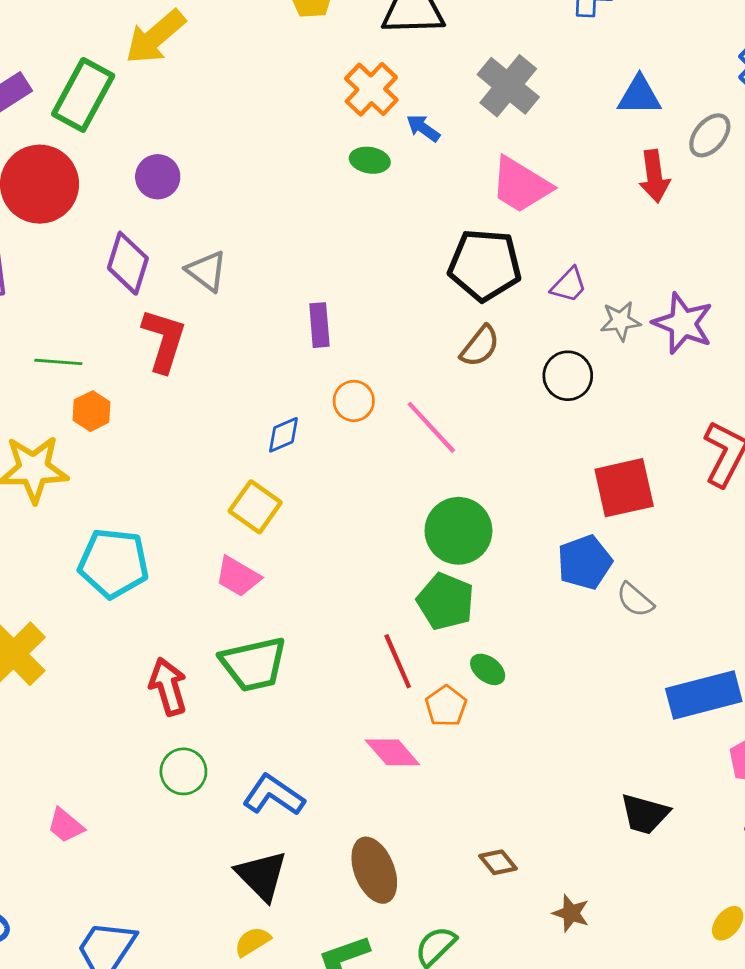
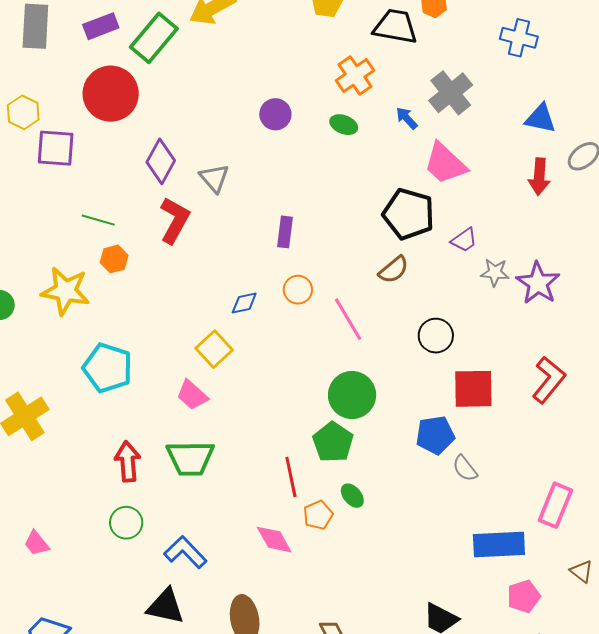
blue arrow: (423, 128) -> (407, 118), moved
purple circle: (158, 177) -> (275, 114), moved
black circle: (568, 376) -> (436, 336), moved
black triangle: (262, 876) -> (166, 606), turned -45

